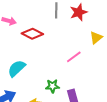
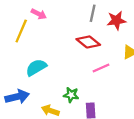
red diamond: (32, 34) -> (88, 42), moved

